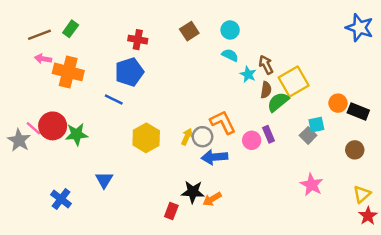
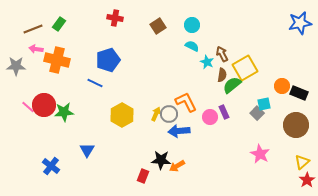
blue star: (360, 28) -> (300, 23), turned -30
red cross: (138, 40) -> (115, 18), moved
gray star: (19, 140) -> (16, 66), moved, turned -30
brown circle: (355, 150) -> (296, 125), size x1.6

